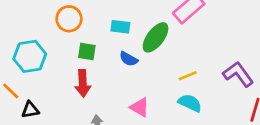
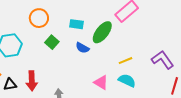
green square: (87, 52) -> (52, 42), turned 32
red arrow: (83, 83) -> (32, 81), moved
pink triangle: (140, 107) -> (101, 82), moved

